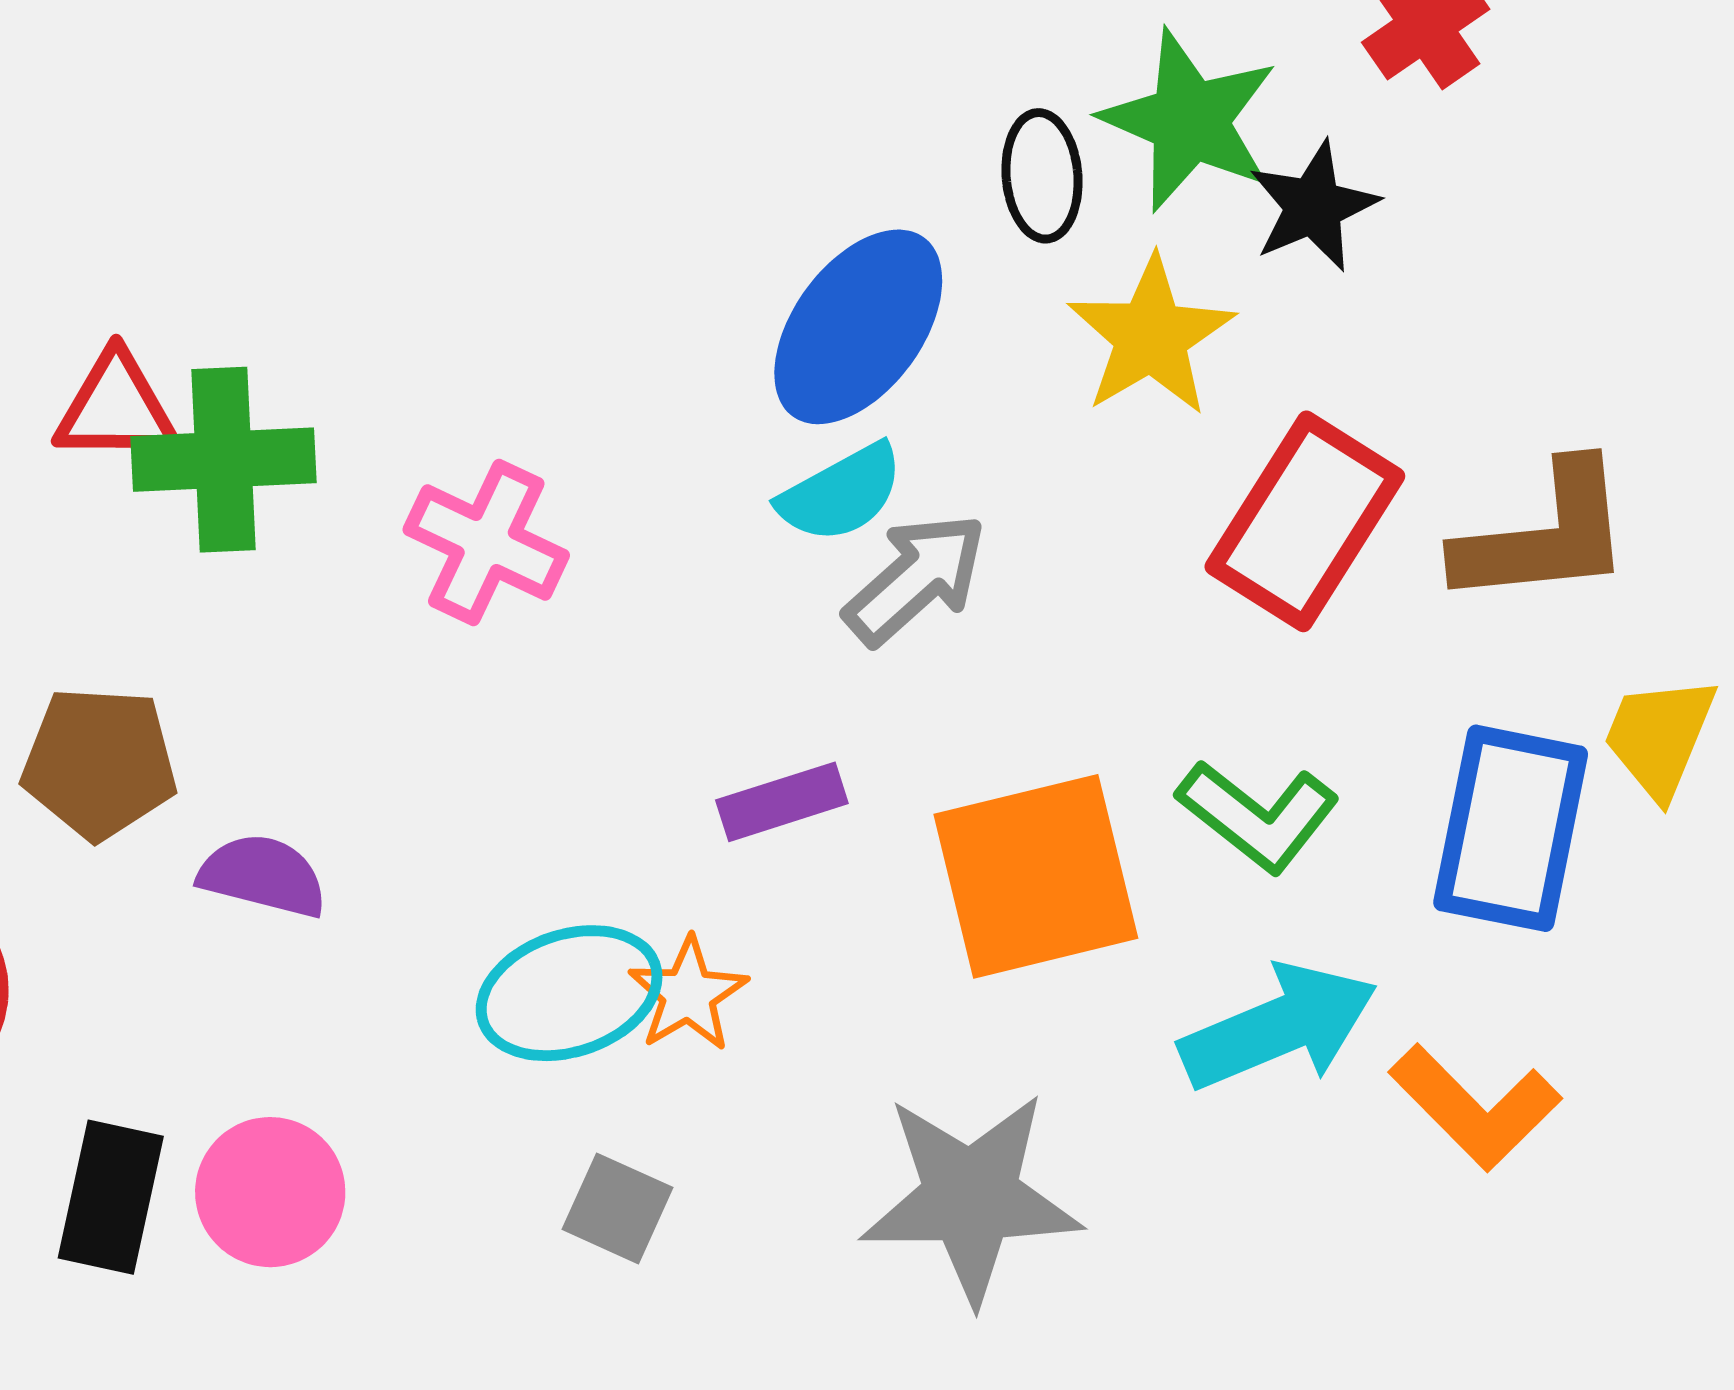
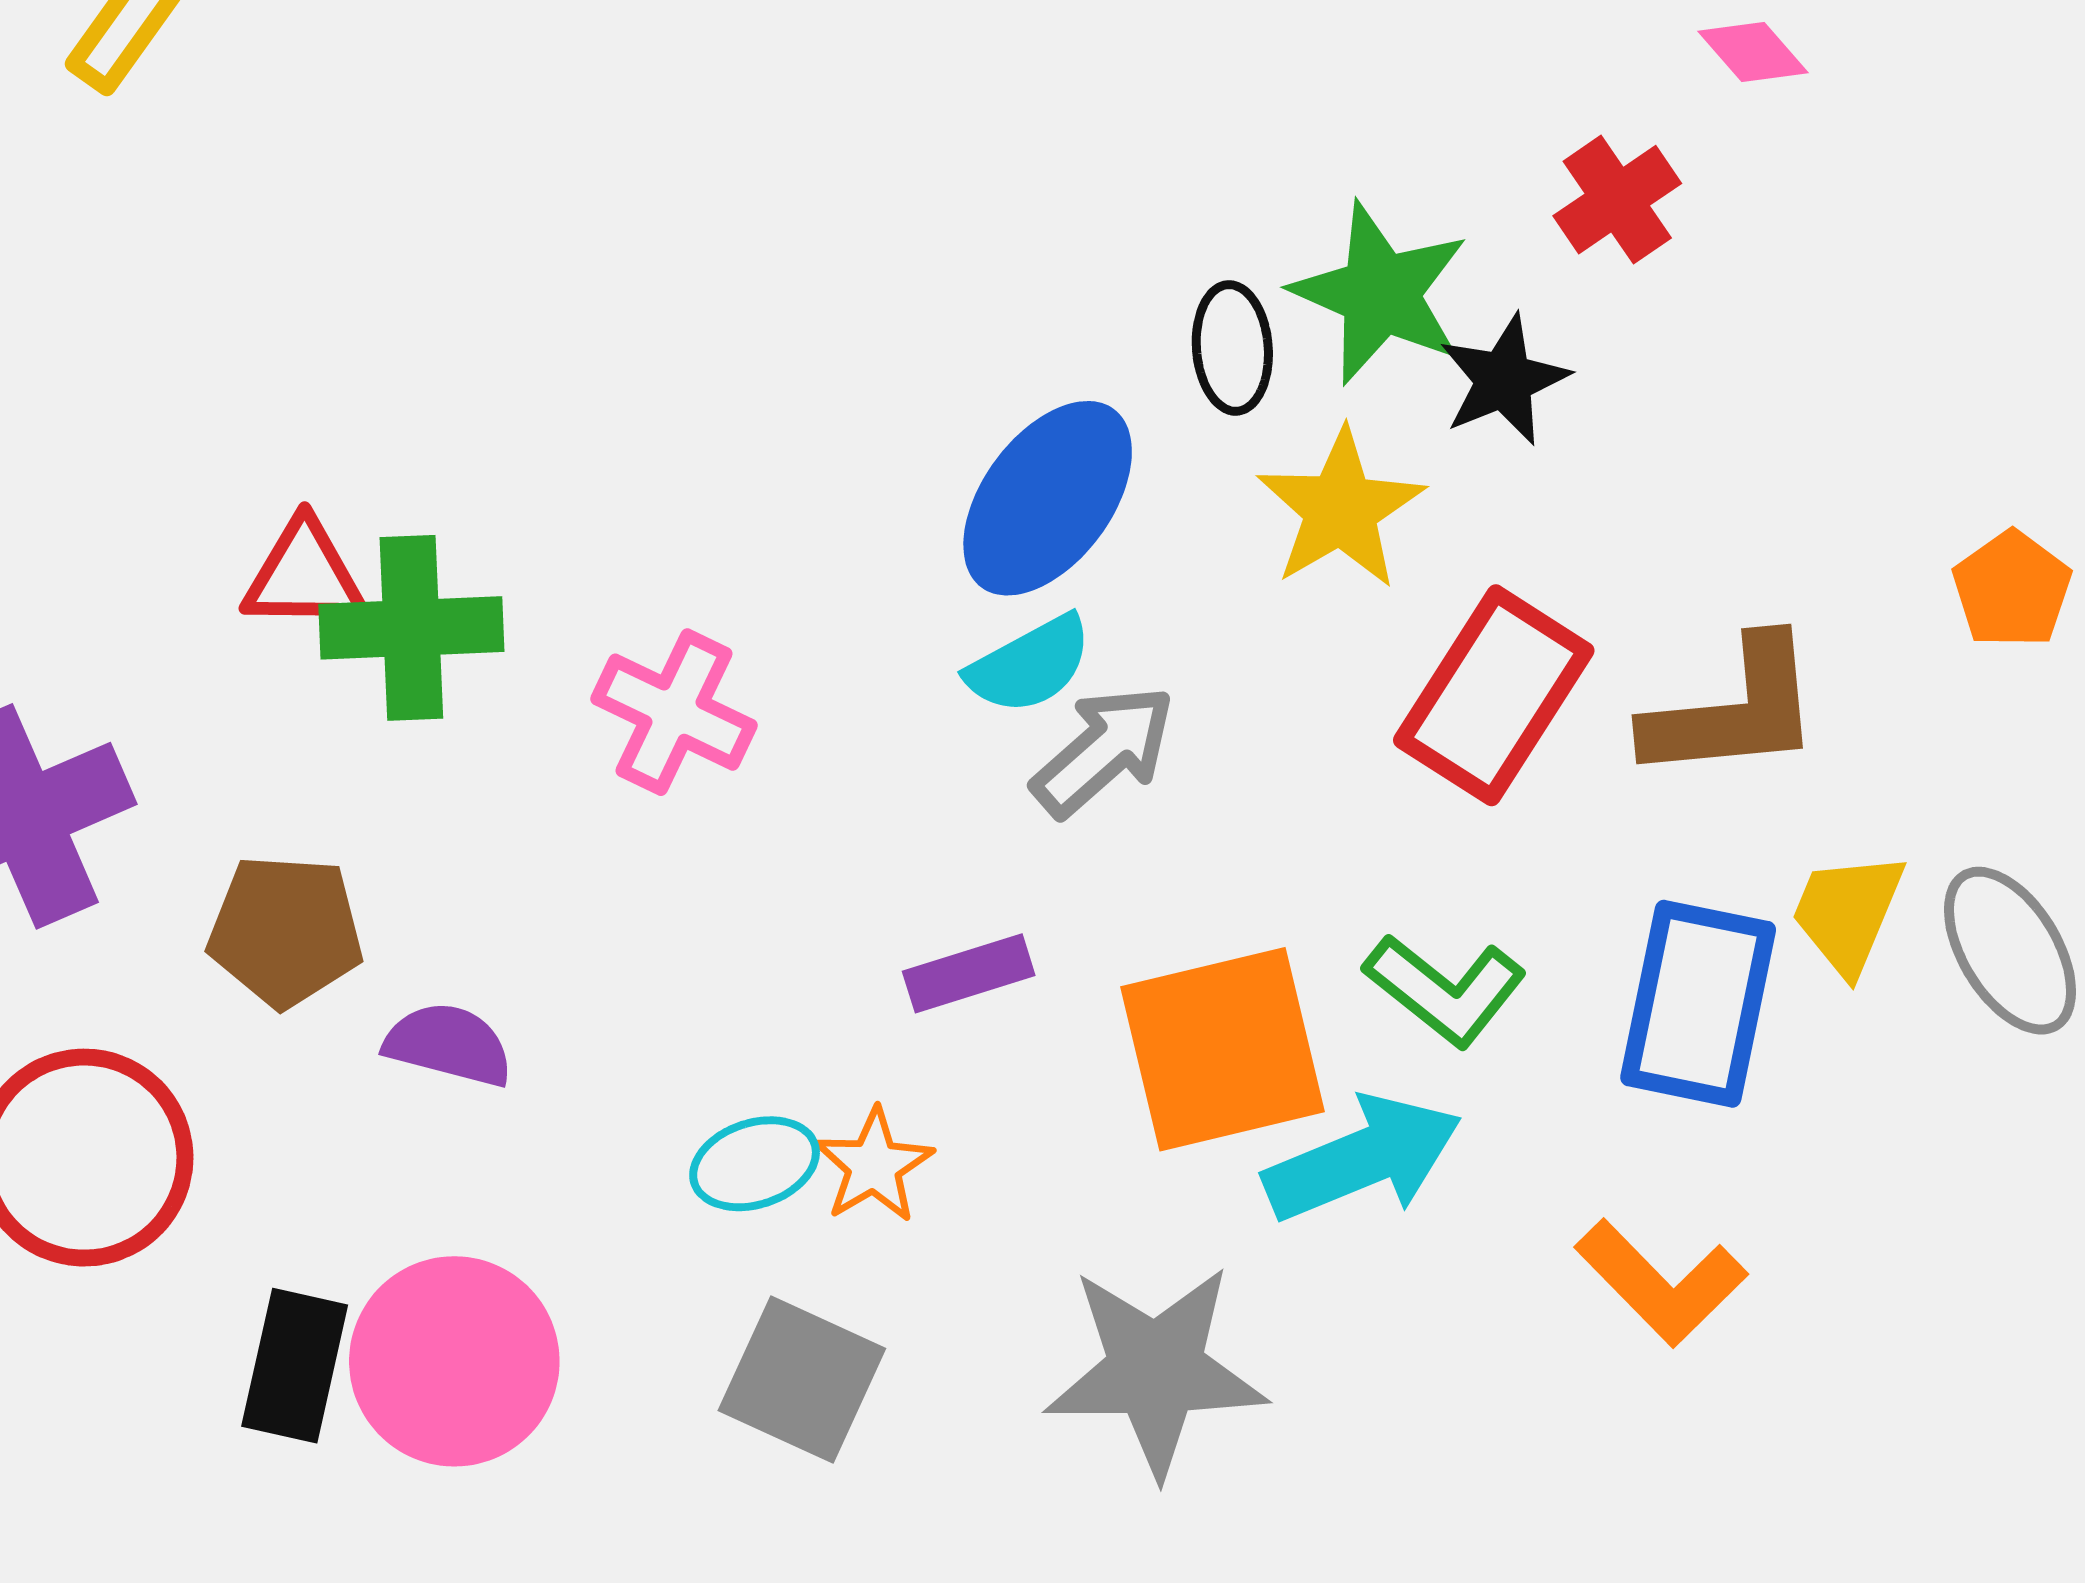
cyan ellipse: (569, 993) -> (755, 1164), size x0.7
cyan arrow: (1279, 1027) -> (1363, 1159), moved
pink circle: (270, 1192) -> (454, 1361), size x1.4
gray square: (618, 1208) -> (802, 1380), size x1.5

